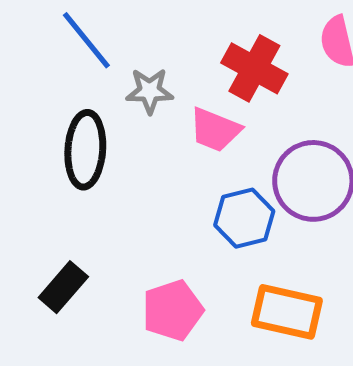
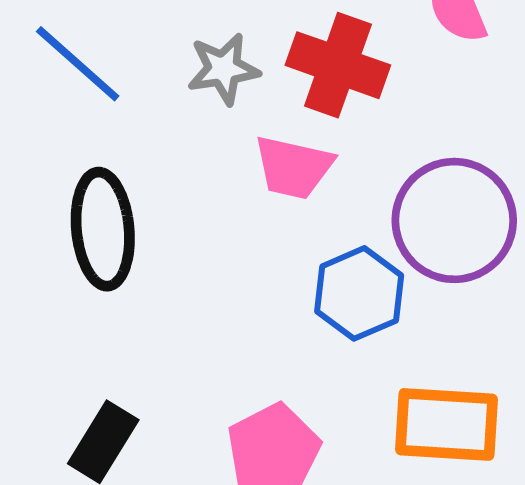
gray star: (150, 91) -> (223, 69), moved

